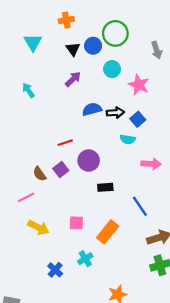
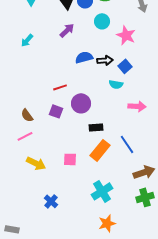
cyan arrow: (28, 90) -> (27, 40), turned -104
purple square: (61, 169) -> (56, 111), turned -32
brown semicircle: (40, 174) -> (27, 115), moved
orange rectangle: (108, 232) -> (100, 150), moved
cyan cross: (85, 259) -> (102, 191), moved, size x1.5

